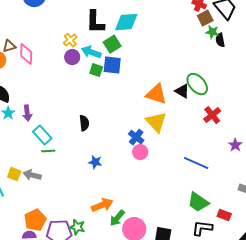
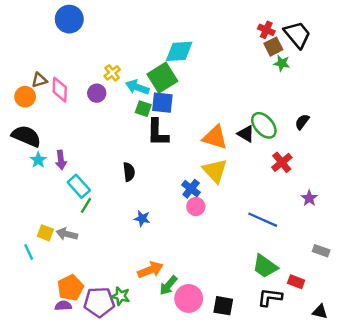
black L-shape: (95, 22) -> (158, 133), moved
black semicircle: (220, 40) -> (302, 122), moved, turned 48
green square: (112, 44) -> (162, 78), size x1.4
purple circle: (72, 57) -> (97, 93), moved
green line: (48, 151) -> (86, 205), turned -56

